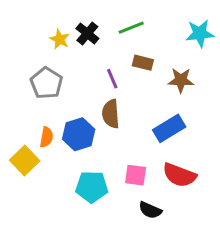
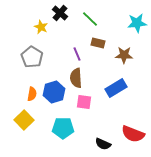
green line: (131, 28) -> (90, 19), turned 66
black cross: (87, 33) -> (60, 13), moved
yellow square: (25, 160) -> (24, 120), moved
pink square: (136, 175) -> (84, 102), moved
red semicircle: (179, 175) -> (133, 134), moved

